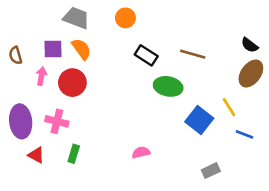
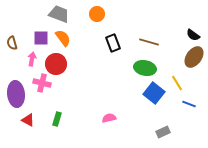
black rectangle: (146, 55) -> (113, 43), turned 36
green ellipse: (168, 86) -> (145, 68), moved
pink cross: (57, 121) -> (42, 83), moved

